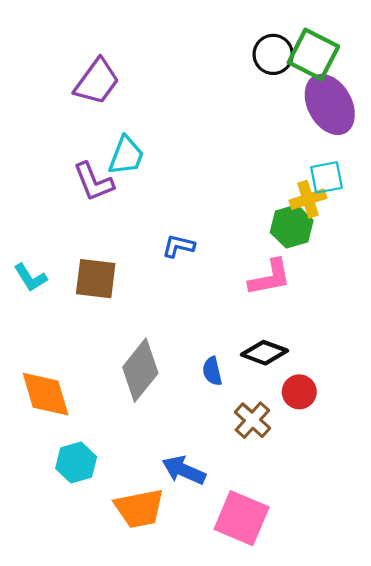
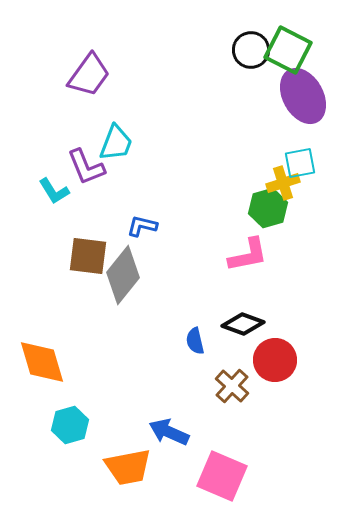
blue L-shape: (178, 246) -> (142, 226), moved
cyan L-shape: (30, 278) -> (54, 191), moved
gray diamond: (140, 370) -> (123, 275), moved
red circle: (299, 392) -> (275, 360), size x1.4

